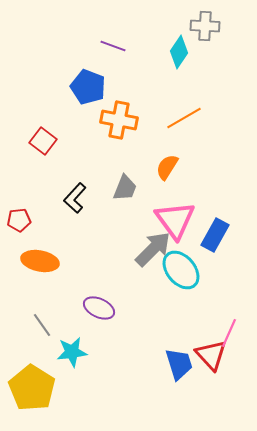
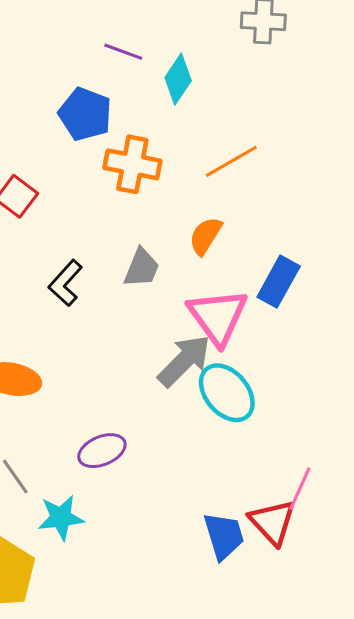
cyan diamond: (179, 52) -> (178, 79), moved
blue rectangle: (215, 235) -> (279, 282), moved
purple ellipse: (99, 308) -> (102, 451), turned -48

